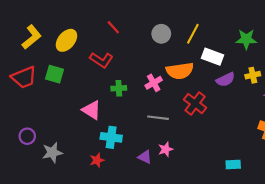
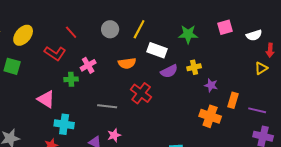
red line: (113, 27) -> (71, 32), moved
orange semicircle: (180, 71) -> (127, 63), size x0.7
pink cross: (154, 83) -> (88, 65), moved

